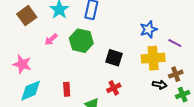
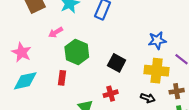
green hexagon: (81, 41) -> (77, 52), moved
black arrow: (160, 85) -> (148, 98), moved
red rectangle: (67, 89) -> (62, 78), moved

